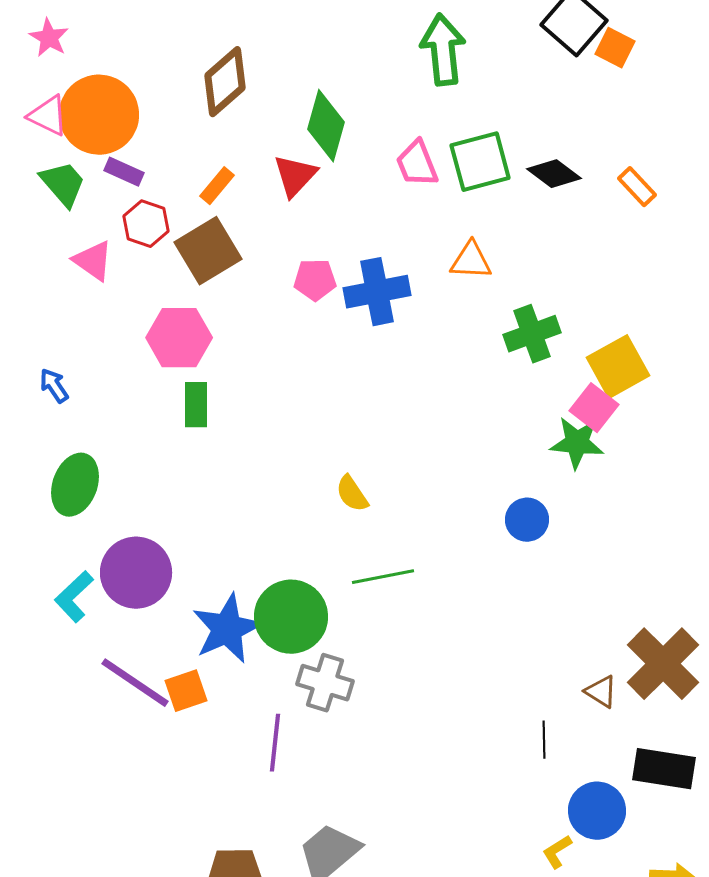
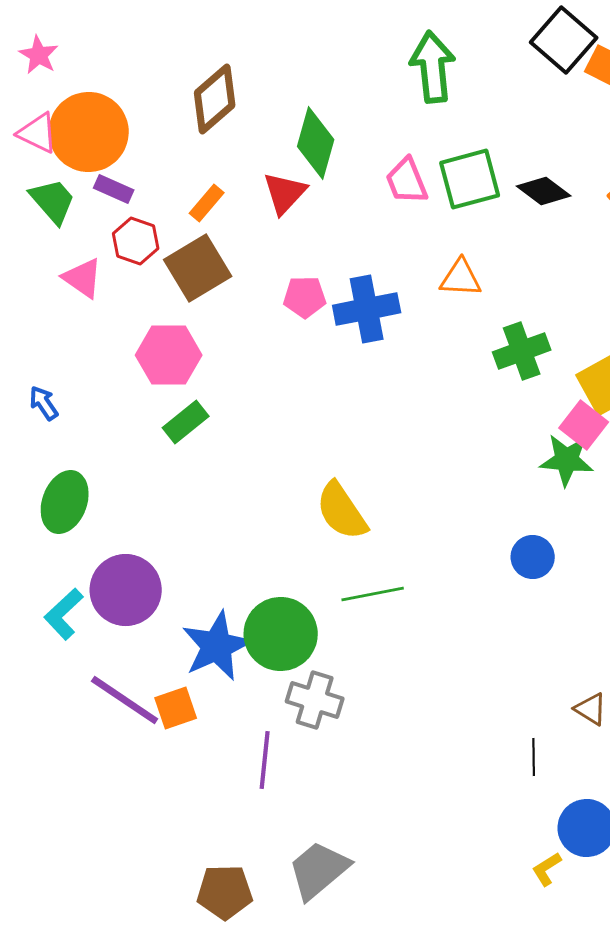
green rectangle: (196, 405) -> (186, 422), turned 51
yellow semicircle: (352, 494) -> (342, 511), size x1.6
blue circle: (527, 520) -> (533, 557), moved

